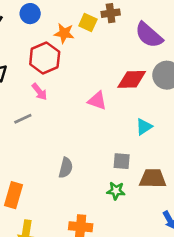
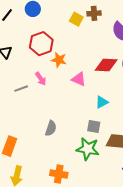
orange star: (64, 33) -> (59, 60), moved
pink arrow: (39, 92) -> (41, 79), moved
cyan triangle: (144, 127) -> (102, 102), moved
green star: (116, 191) -> (88, 149), size x1.6

